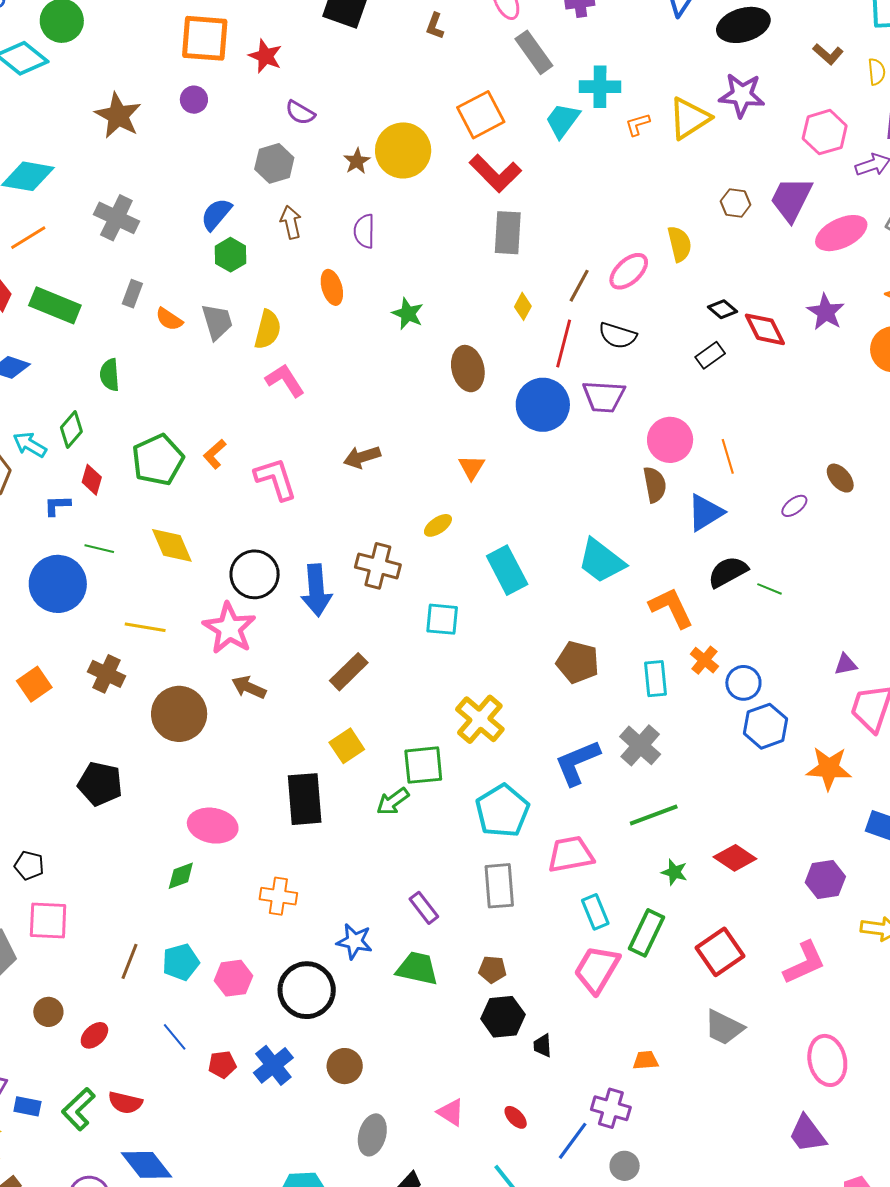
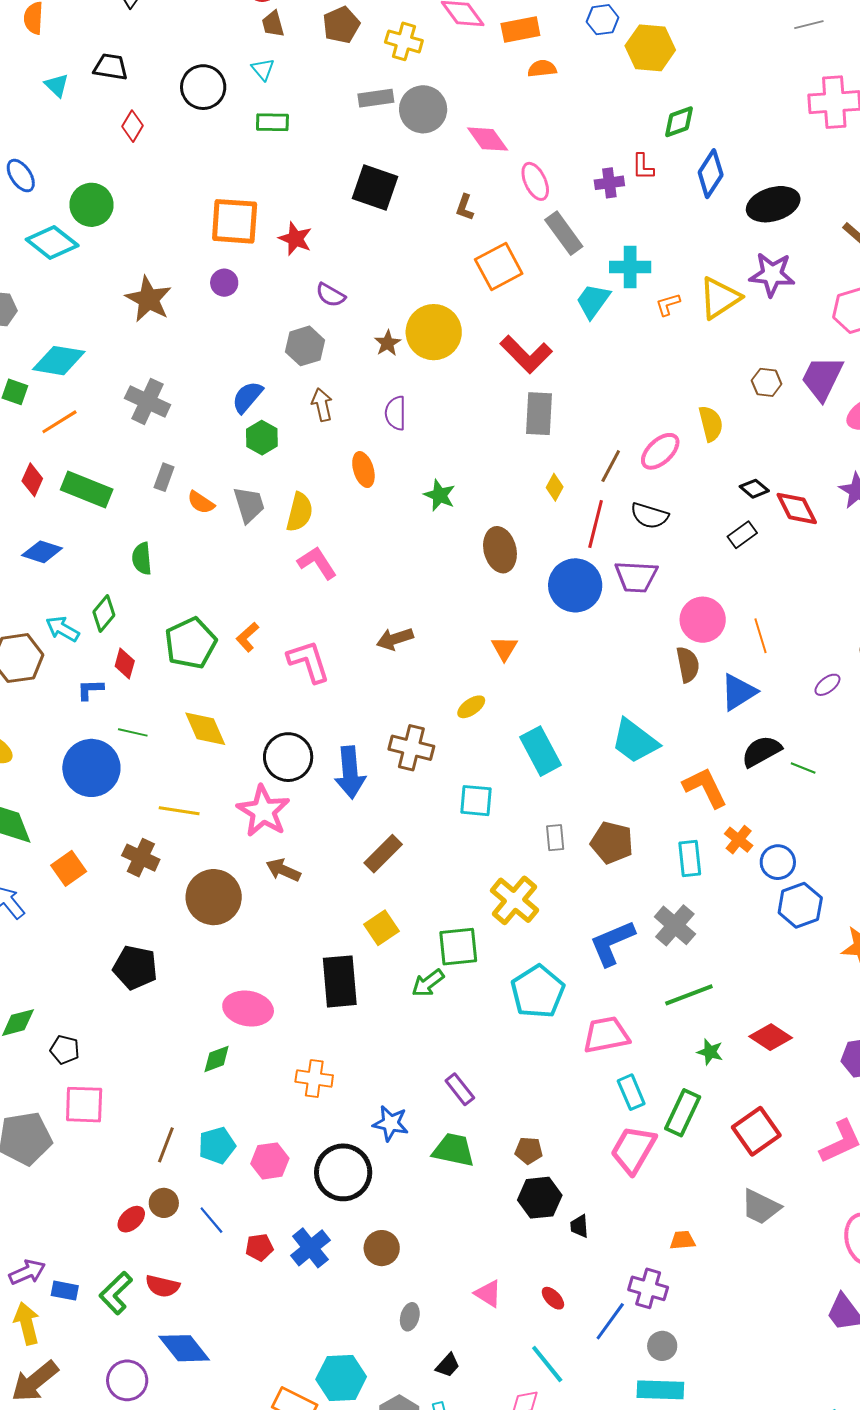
orange square: (481, 115) -> (499, 267), moved
gray rectangle: (499, 886) -> (555, 838), moved, size x0.6
brown circle: (48, 1012) -> (164, 1203), moved
gray ellipse: (372, 1135) -> (410, 1317), size x0.7

